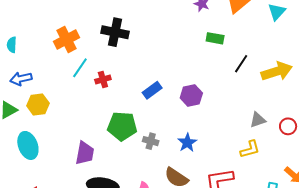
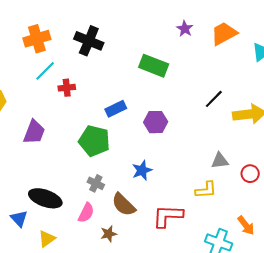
green rectangle: (215, 38) -> (154, 66), moved, size x1.5
green pentagon: (122, 126) -> (94, 141), moved
gray cross: (151, 141) -> (96, 183), moved
purple trapezoid: (85, 153) -> (34, 132), moved

